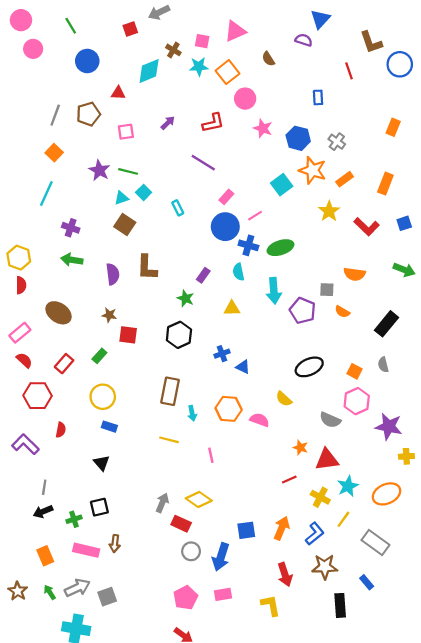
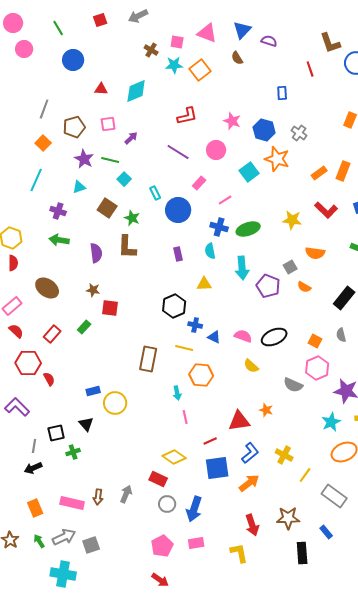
blue triangle: (320, 19) -> (242, 30), moved
red square: (130, 29) -> (100, 20), moved
pink triangle: (235, 31) -> (207, 33), turned 45
cyan diamond: (149, 71) -> (136, 91), moved
pink circle: (245, 99) -> (216, 150), moved
brown pentagon: (88, 114) -> (74, 127), moved
purple arrow: (168, 123) -> (131, 138), moved
orange rectangle: (345, 179) -> (319, 173), moved
cyan triangle: (121, 198) -> (79, 187), moved
yellow star: (329, 211) -> (292, 220), moved, turned -30
blue circle: (225, 227) -> (178, 210), moved
purple rectangle: (203, 275) -> (178, 254), turned -48
gray square: (327, 290) -> (290, 267), turned -32
green star: (186, 298) -> (132, 218), moved
black hexagon: (179, 335) -> (174, 306), moved
blue cross: (222, 354) -> (195, 325), turned 32
yellow circle: (103, 397) -> (115, 403), moved
cyan arrow: (192, 413) -> (177, 393), moved
pink semicircle: (260, 420) -> (243, 336), moved
blue rectangle: (109, 427) -> (93, 391), turned -32
red semicircle: (61, 430) -> (49, 379), moved, turned -40
yellow line: (169, 440) -> (184, 348), moved
red triangle: (327, 460) -> (239, 421), moved
red line: (289, 480) -> (210, 441), moved
cyan star: (348, 486) -> (331, 422), moved
gray arrow: (162, 503) -> (126, 494), moved
black square: (99, 507) -> (56, 433), moved
green cross: (74, 519) -> (73, 452), moved
orange arrow: (282, 528) -> (249, 483), turned 30
blue square: (246, 530) -> (217, 468), moved, size x1.4
blue L-shape: (315, 534) -> (250, 453), moved

